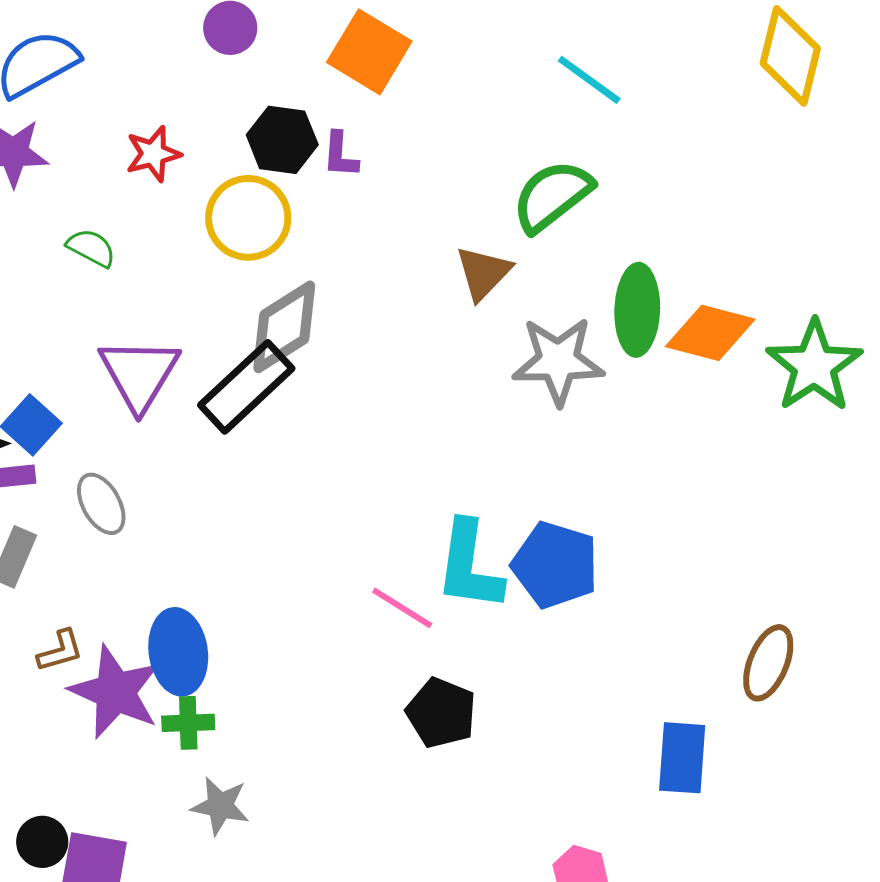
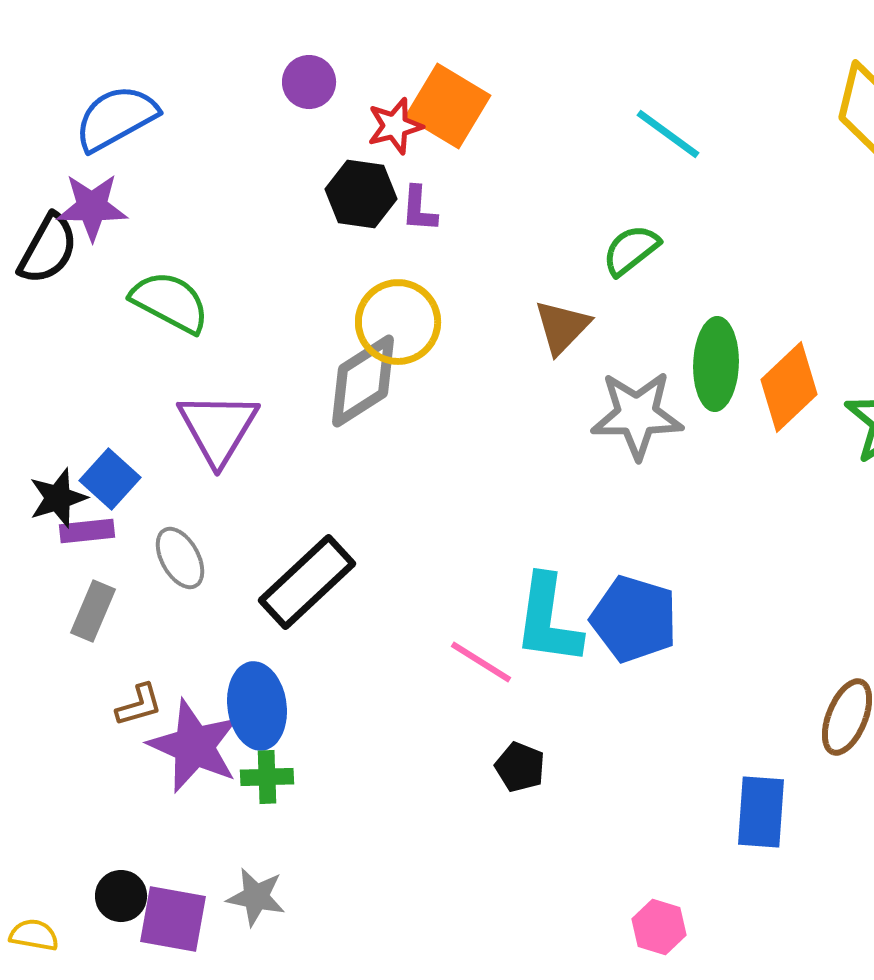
red star: (153, 154) -> (395, 126), moved
green semicircle: (552, 196) -> (631, 250), size x0.7
yellow circle: (248, 218) -> (398, 322), moved
green semicircle: (91, 248) -> (170, 302), size x1.6
orange diamond: (710, 333) -> (789, 387), turned -58
black rectangle: (246, 387) -> (307, 582), moved
black pentagon: (441, 713) -> (520, 767), size x0.7
gray star: (220, 806) -> (256, 897), moved

